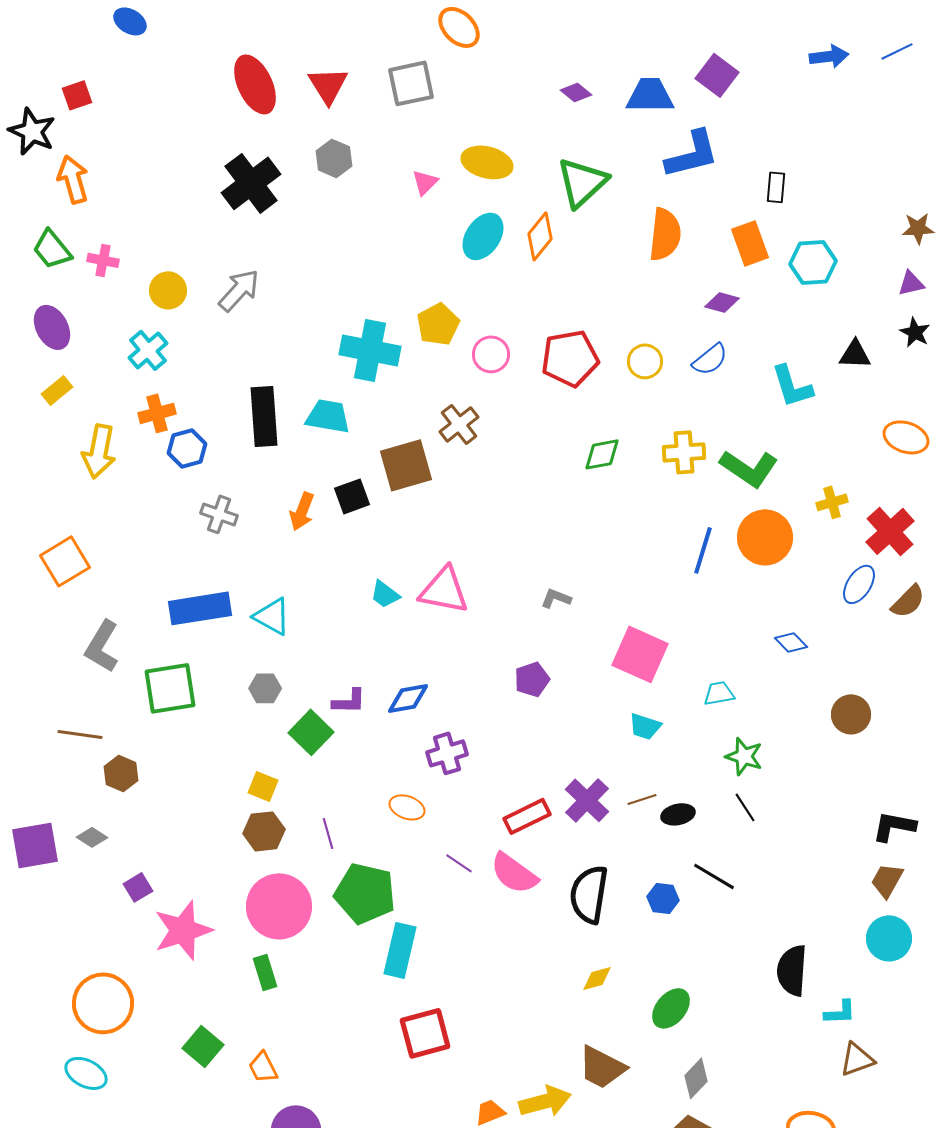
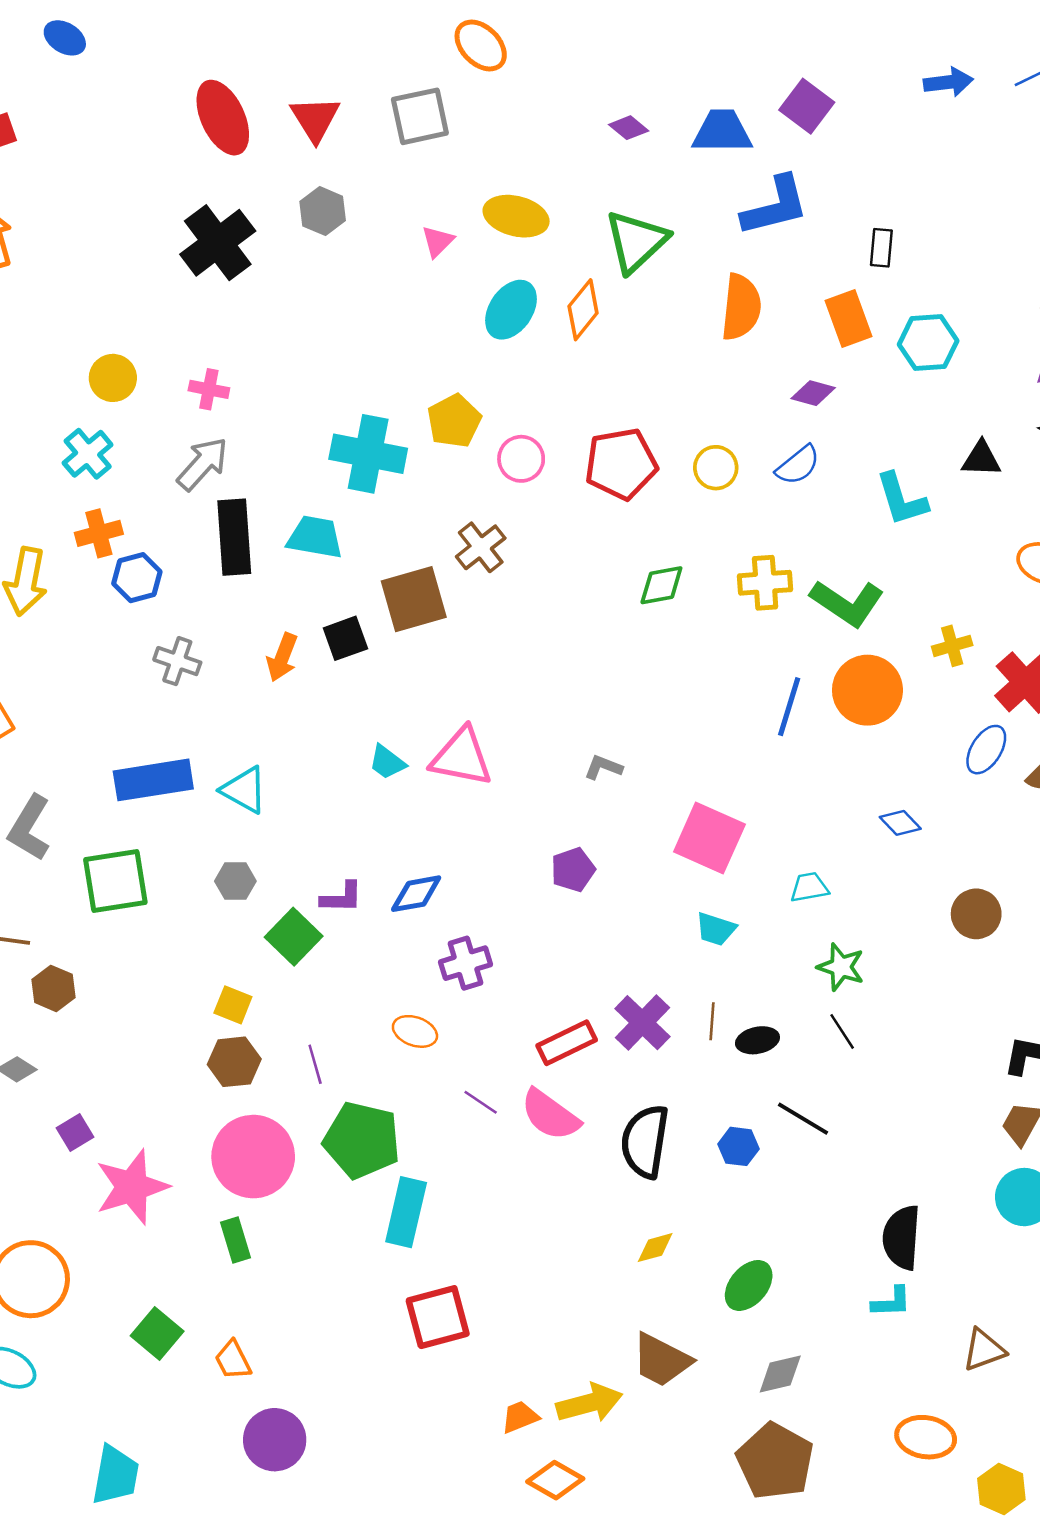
pink cross: (103, 260) -> (209, 389), moved
gray arrow: (239, 290) -> (203, 464), moved
brown line: (642, 799) -> (712, 1021), turned -68
cyan L-shape: (840, 1012) -> (891, 1302), moved
gray diamond: (696, 1078) -> (780, 1374), turned 33

